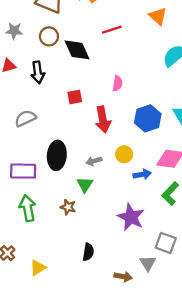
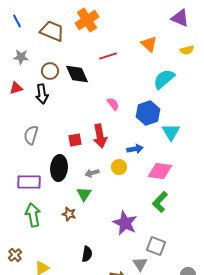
brown circle: (49, 36) -> (50, 71), moved
pink semicircle: (117, 84) -> (113, 104), turned -48
red square: (75, 97) -> (75, 140), moved
gray semicircle: (25, 118) -> (31, 135), turned -48
blue hexagon: (148, 118) -> (148, 113), moved
blue arrow: (142, 174) -> (135, 149), moved

